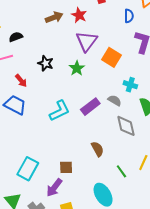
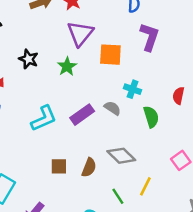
orange square: (112, 57) -> (110, 55), turned -30
gray diamond: (126, 126) -> (121, 156), moved, turned -35
brown semicircle: (97, 149) -> (89, 167), turned 49
brown square: (66, 167) -> (59, 166), moved

